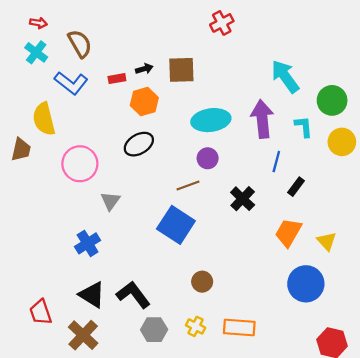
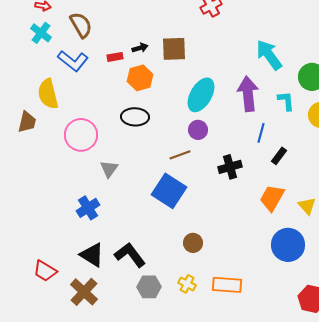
cyan ellipse: (211, 120) -> (201, 95), turned -52
black ellipse: (139, 144) -> (135, 117), turned 32
black cross: (243, 199) -> (230, 167), turned 30
red trapezoid: (41, 312) -> (45, 271), turned -40

